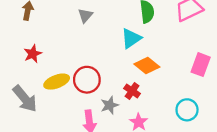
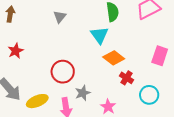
cyan triangle: (131, 38) -> (100, 35), turned -30
yellow ellipse: (57, 82) -> (37, 101), moved
red cross: (132, 91) -> (127, 78), moved

